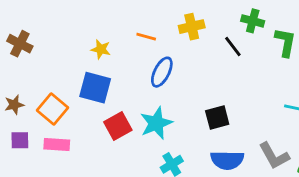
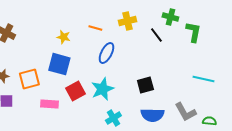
orange square: (53, 109) -> (29, 79), turned 35
pink rectangle: (57, 144) -> (49, 104), moved

